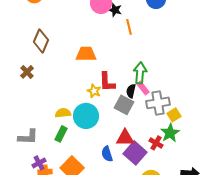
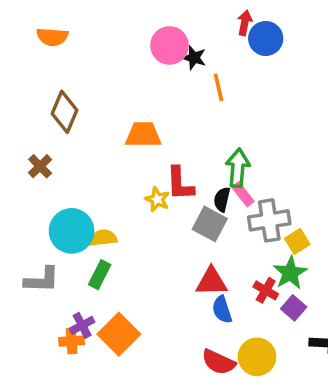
cyan circle: (86, 116) -> (72, 231), moved
purple square: (135, 153) -> (294, 308), moved, size x0.6
blue semicircle: (107, 154) -> (222, 310), moved
purple cross: (39, 163) -> (82, 325), moved

